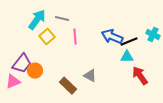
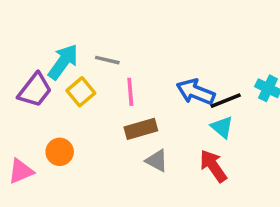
cyan triangle: (127, 57) -> (222, 127), turned 40
purple trapezoid: (22, 64) -> (35, 90), moved
red arrow: (140, 76) -> (213, 166), moved
brown rectangle: (68, 86) -> (141, 129), moved, turned -60

